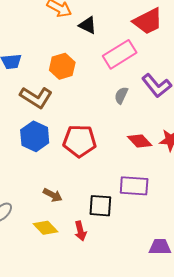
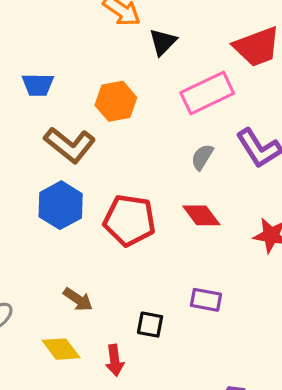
black triangle: (88, 25) -> (163, 42), turned 42
red diamond: (140, 141) -> (201, 215), moved
purple rectangle: (134, 186) -> (206, 300), size x0.7
black square: (100, 206) -> (150, 325), size x0.7

